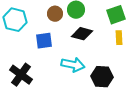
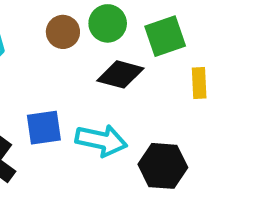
green square: (116, 15) -> (165, 36), moved
blue square: (44, 41) -> (44, 128), moved

